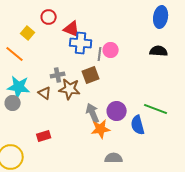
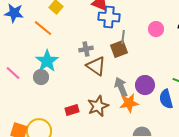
pink circle: (111, 50) -> (156, 29), moved
gray line: (100, 54) -> (123, 37), moved
cyan star: (19, 87) -> (47, 61), turned 30
brown star: (70, 89) -> (98, 106), moved, turned -30
brown triangle: (45, 93) -> (96, 66), moved, size x1.5

